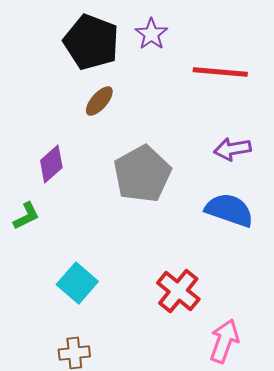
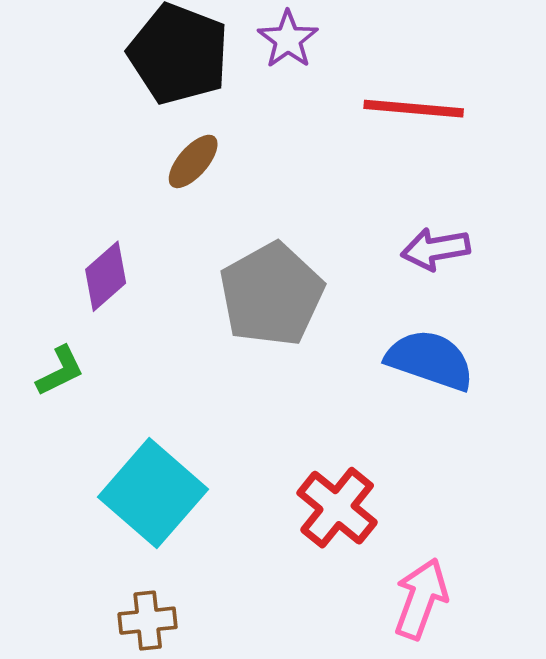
cyan square: (77, 283) -> (153, 493), size x1.4

